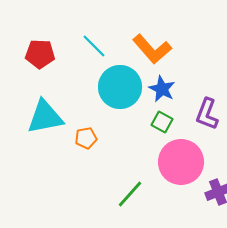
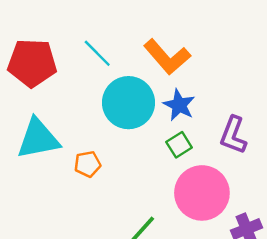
red pentagon: (40, 54) -> (32, 63), size x1.4
green square: (162, 122) -> (179, 145), turned 30

